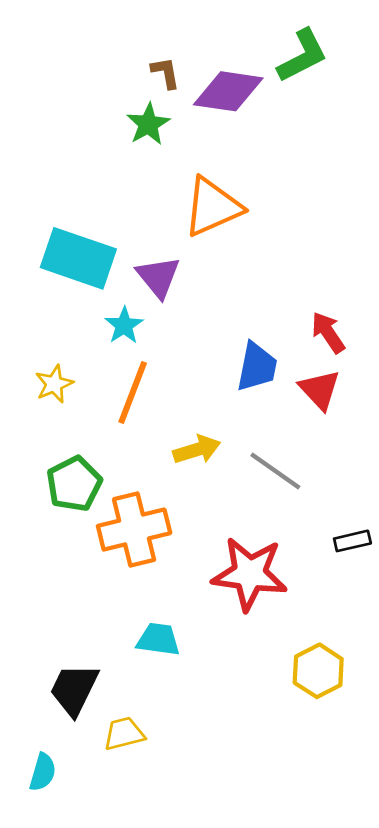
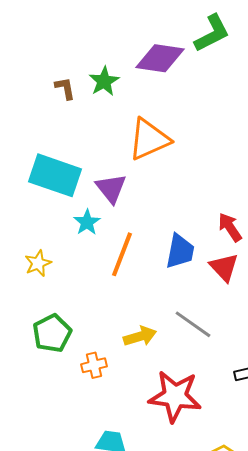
brown L-shape: (165, 73) -> (65, 88), moved
orange line: (133, 393) -> (122, 254), moved
yellow arrow: (197, 450) -> (140, 336), moved
orange cross: (134, 530) -> (94, 365), size x0.5

